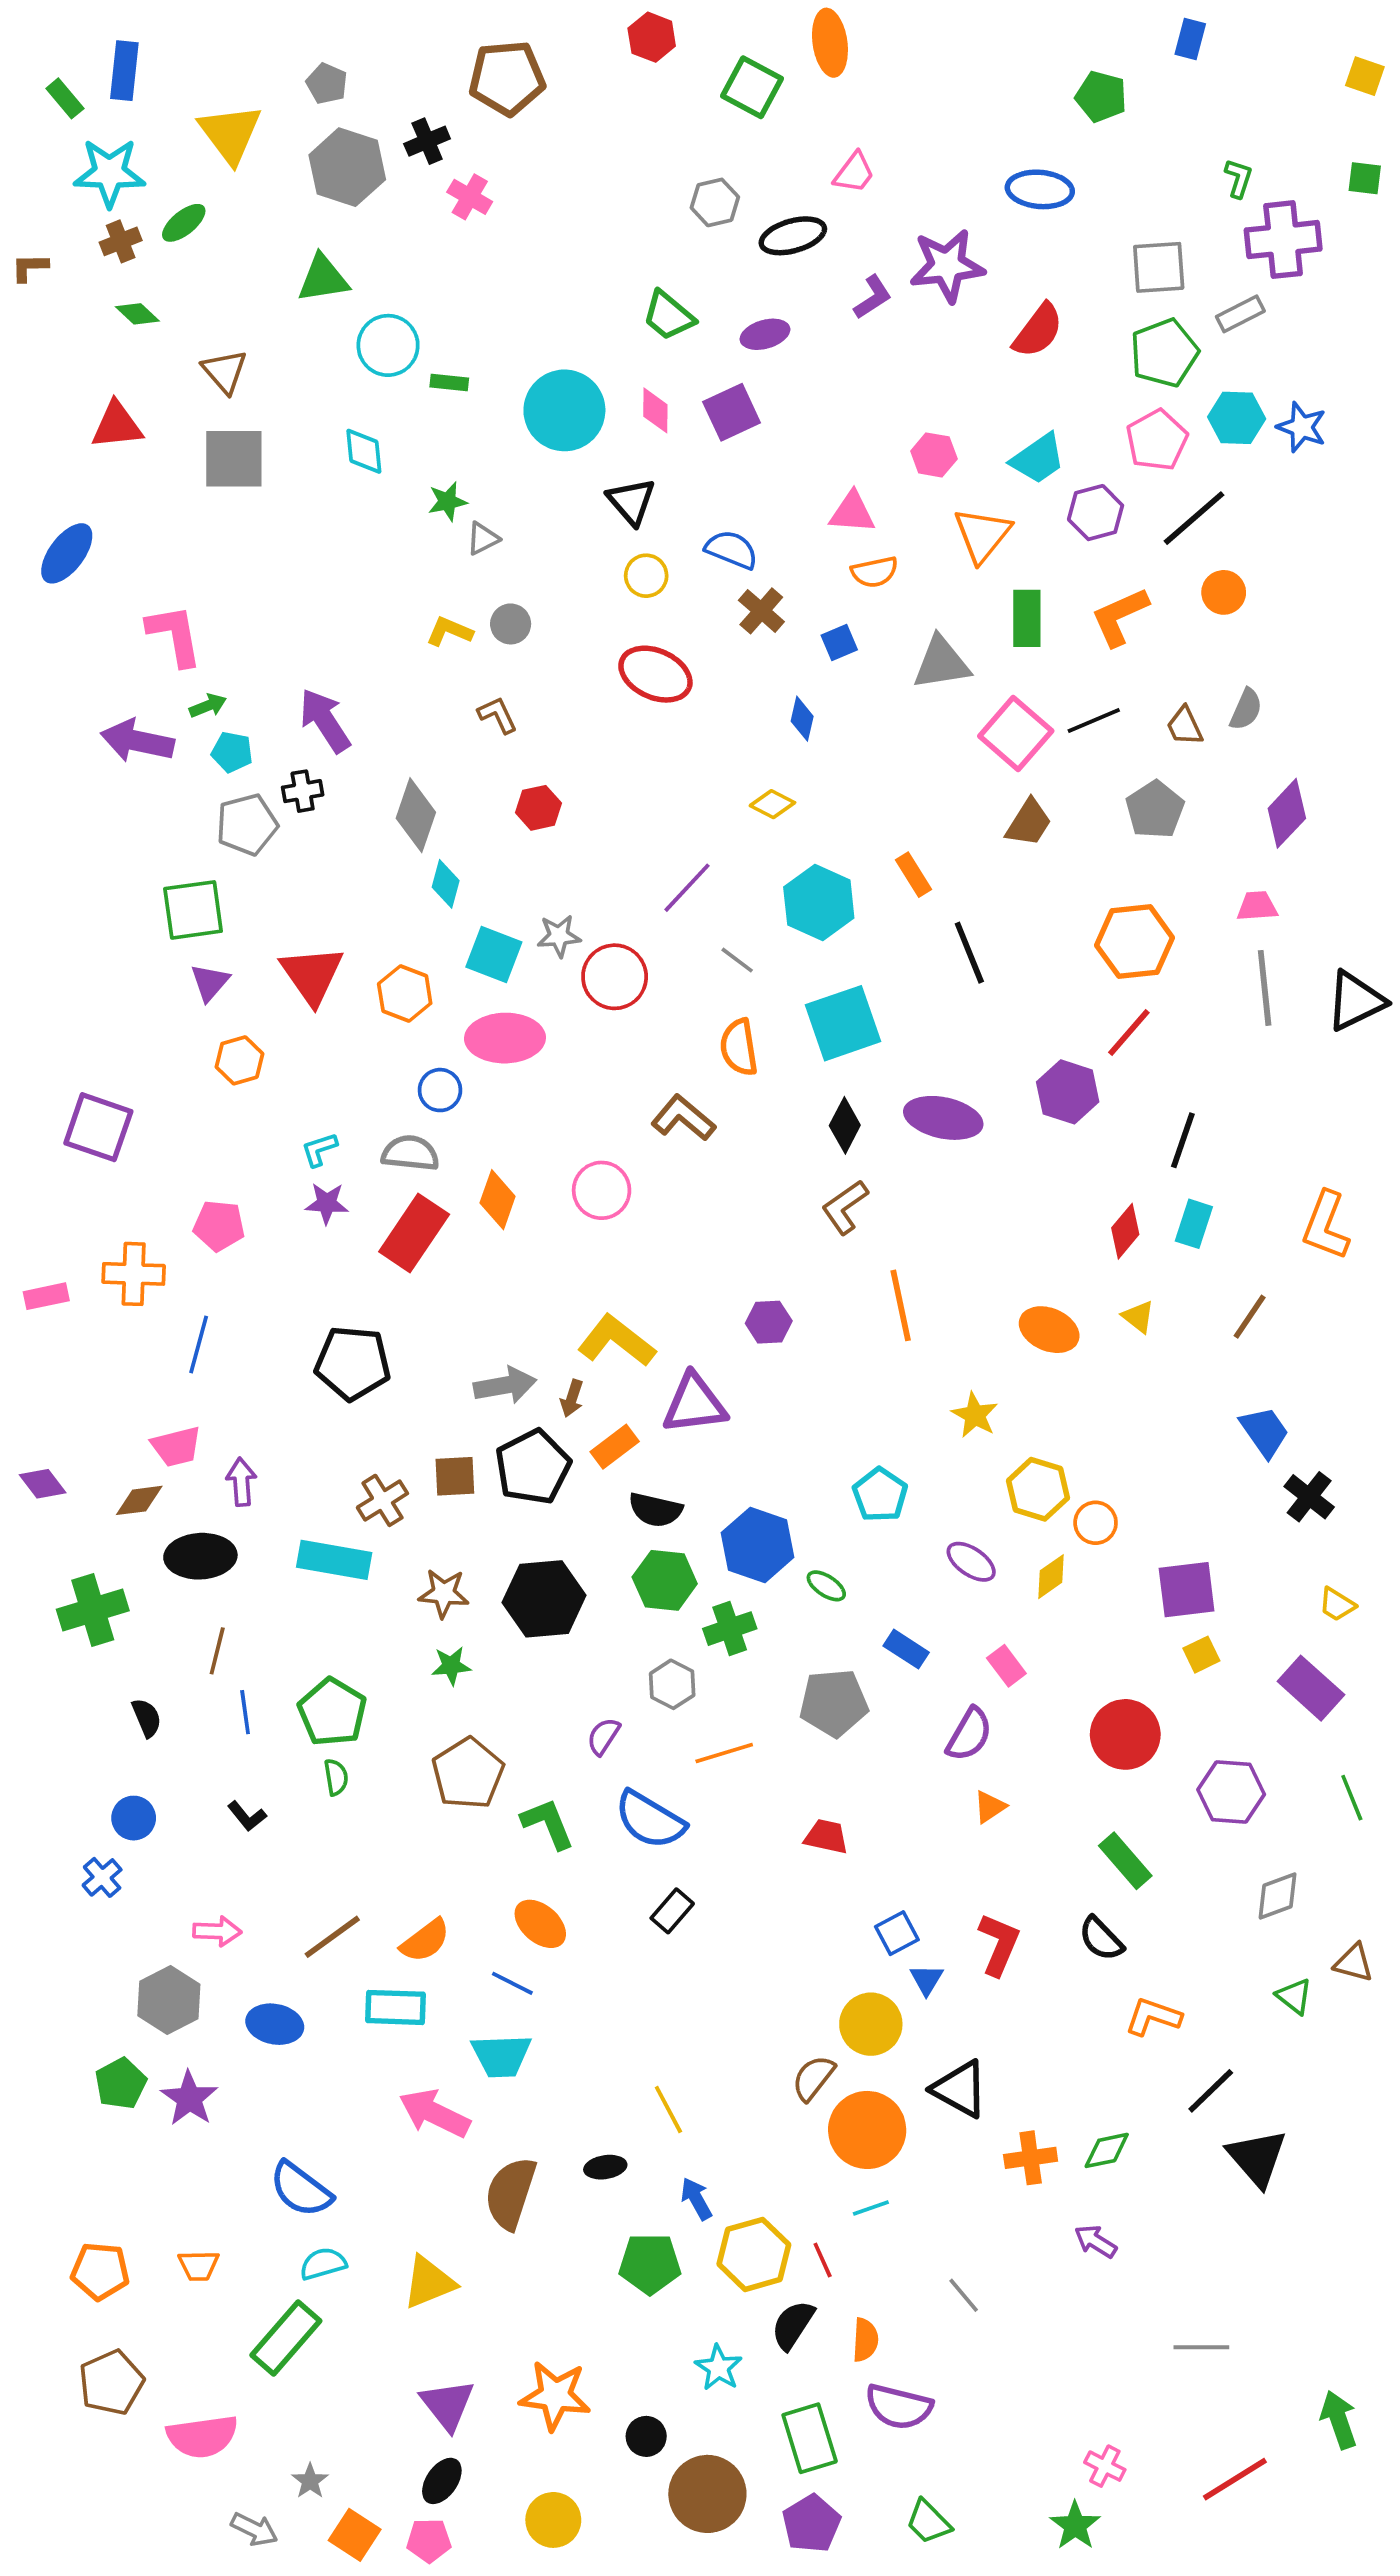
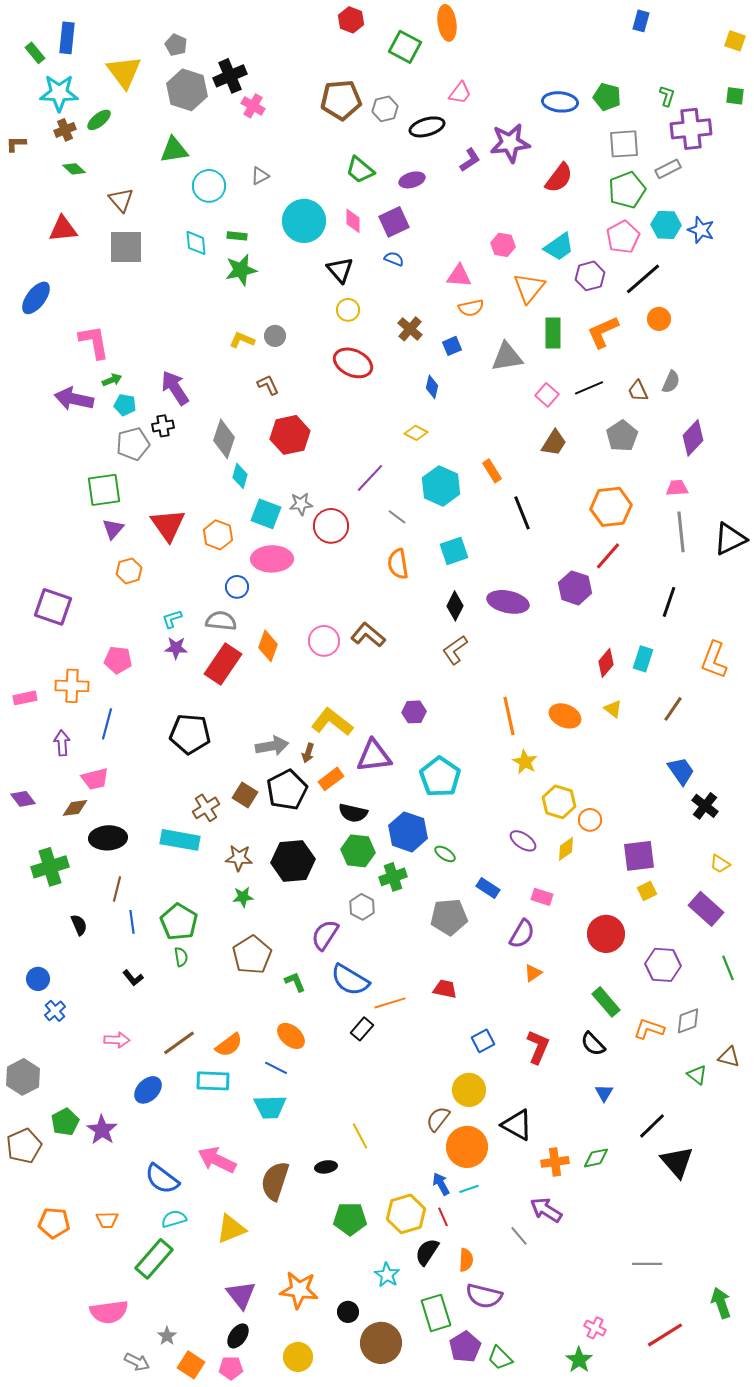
brown pentagon: (507, 78) -> (341, 100), moved
green pentagon: (1101, 97) -> (607, 97), moved
black cross: (427, 141) -> (230, 76), size x1.4
green rectangle: (449, 383) -> (237, 236), moved
green star: (447, 501) -> (241, 270), size x1.5
gray triangle: (483, 539) -> (260, 176), moved
blue semicircle: (732, 550) -> (394, 259), moved, size x0.7
pink square: (1016, 734) -> (547, 395), size x0.6
red hexagon: (538, 808) -> (290, 435), size x1.6
cyan square: (843, 1023) -> (454, 551), size x0.7
brown L-shape: (683, 1118) -> (368, 635), moved
black line: (1183, 1140) -> (669, 602), moved
orange line: (901, 1305) -> (509, 716), moved
brown square: (455, 1476) -> (245, 795), turned 35
purple arrow: (241, 1482) -> (62, 743), moved
cyan pentagon: (880, 1495) -> (440, 777), moved, size x1.4
pink rectangle: (1006, 1666) -> (542, 897), turned -35
purple semicircle: (603, 1736) -> (325, 935), size x1.5
orange line: (724, 1753) -> (390, 1003), moved
blue circle: (134, 1818) -> (38, 979), moved
green L-shape: (548, 1824) -> (295, 982), size x0.7
blue triangle: (927, 1980) -> (604, 1093), moved
gray hexagon: (169, 2000) -> (23, 1077), moved
orange L-shape: (1153, 2017) -> (649, 1029), moved
blue ellipse: (275, 2024) -> (148, 1090), turned -56
pink arrow: (434, 2113) -> (217, 1160), moved
blue arrow: (696, 2199) -> (441, 1184), moved
purple arrow: (1096, 2241) -> (546, 1210), moved, size x1.4
brown pentagon: (111, 2383) -> (24, 1146), moved
purple pentagon: (811, 2524) -> (465, 1347), moved

